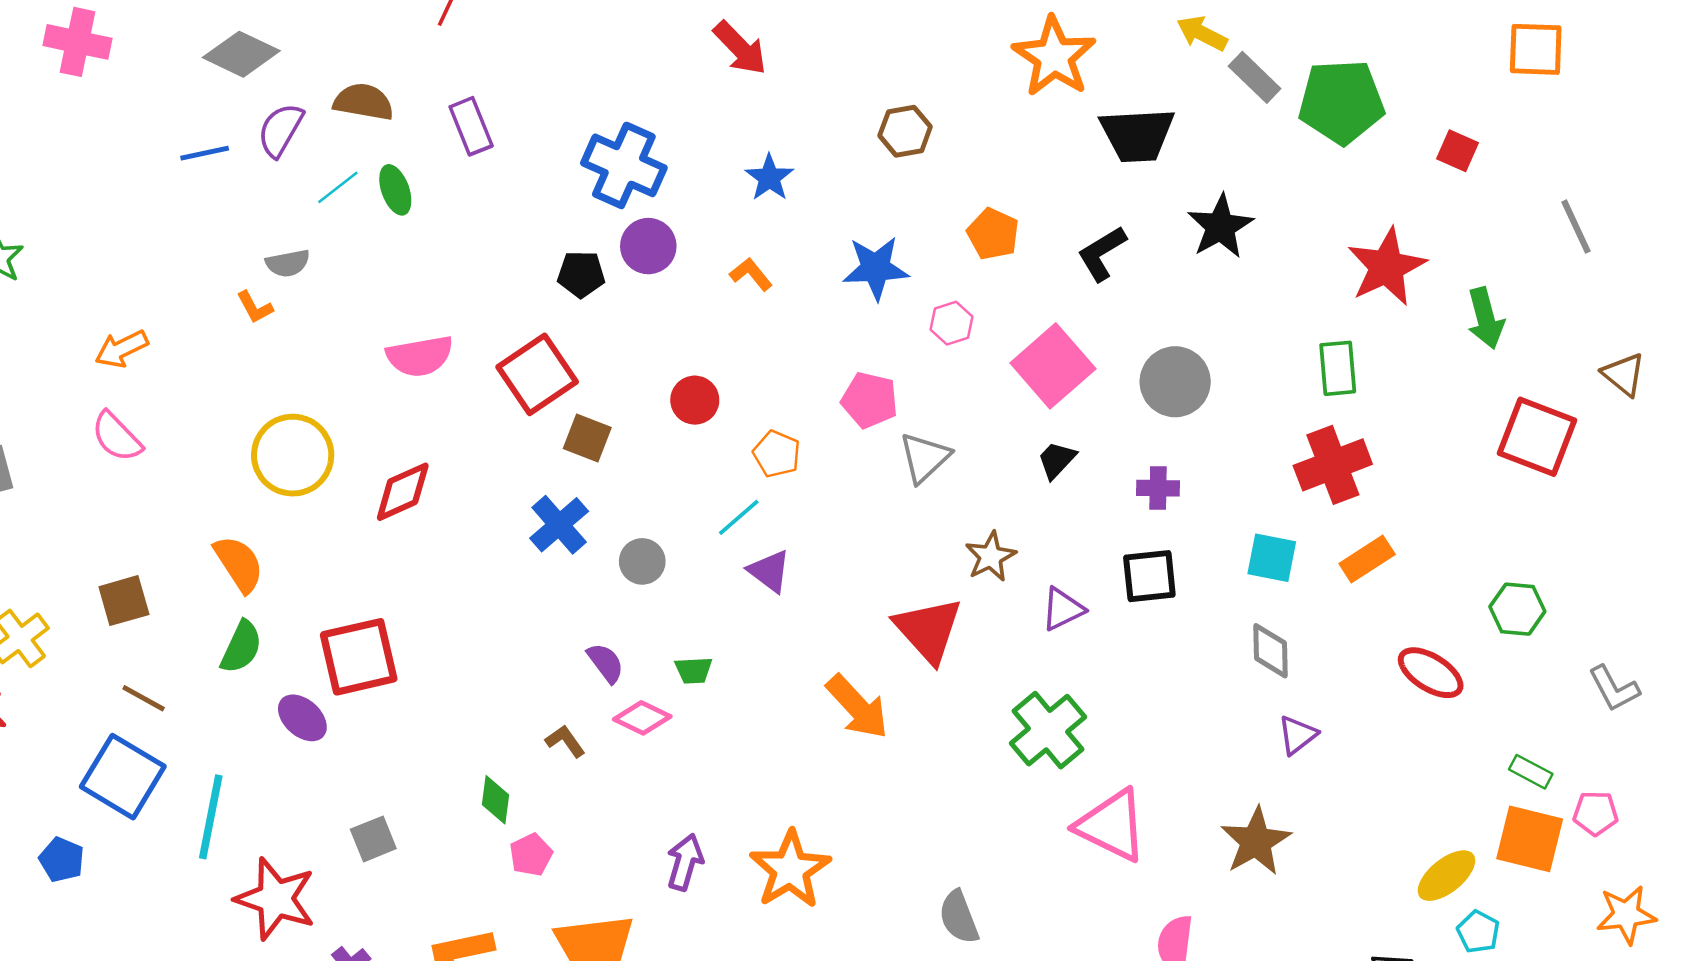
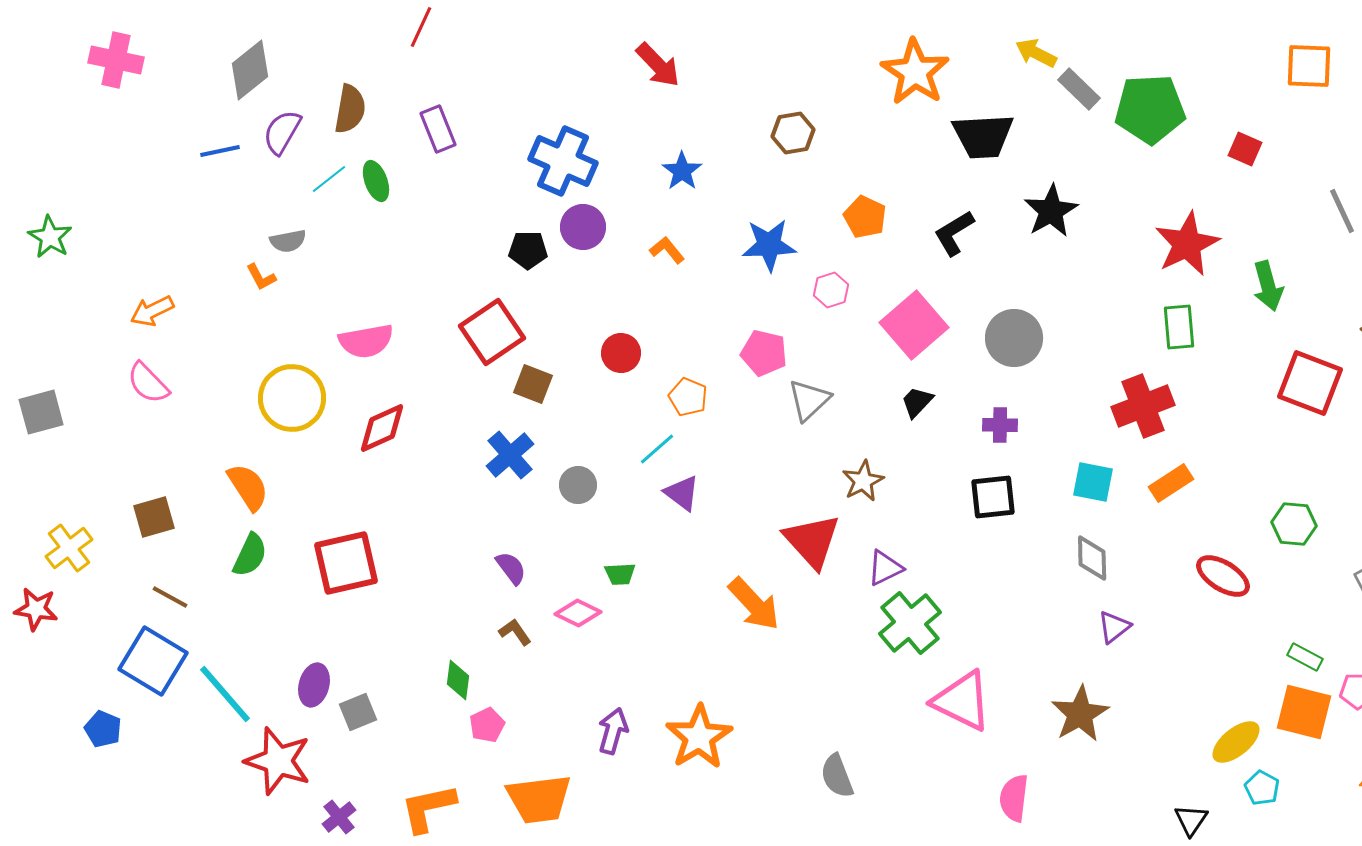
gray diamond: (241, 54) -> (250, 70), turned -64
brown semicircle: (364, 102) -> (350, 109), turned 90
pink semicircle: (420, 356) -> (366, 341), moved
green rectangle: (1338, 368) -> (1179, 327), moved
purple triangle: (1063, 609) -> (885, 568), moved
purple semicircle: (606, 663) -> (511, 568), moved
purple ellipse: (302, 718) -> (314, 685), moved, turned 63
cyan line: (211, 817) -> (225, 694), turned -52

